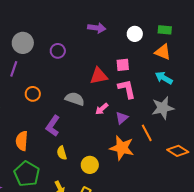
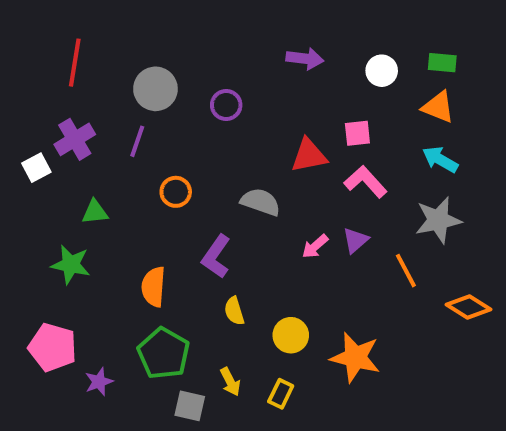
pink L-shape: (127, 89) -> (365, 182), turned -30
pink arrow: (102, 109) -> (315, 246), moved
orange star: (122, 148) -> (355, 357), moved

